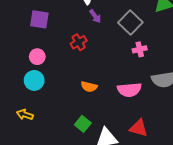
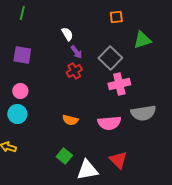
red cross: (79, 42) -> (74, 71), moved
pink cross: (140, 49) -> (119, 84), size x1.5
red triangle: (139, 128) -> (118, 160), turned 30

